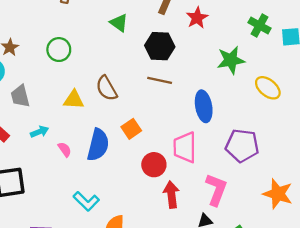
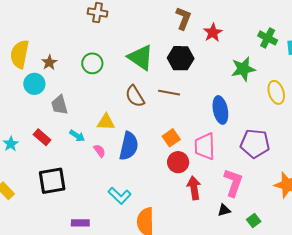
green triangle: (119, 23) -> (141, 57), moved, size x1.6
brown line: (160, 80) -> (169, 93), moved
yellow ellipse: (268, 88) -> (276, 92), turned 35
yellow triangle: (74, 100) -> (106, 122), moved
orange square: (131, 129) -> (171, 138), moved
cyan arrow: (40, 132) -> (77, 136), turned 56

